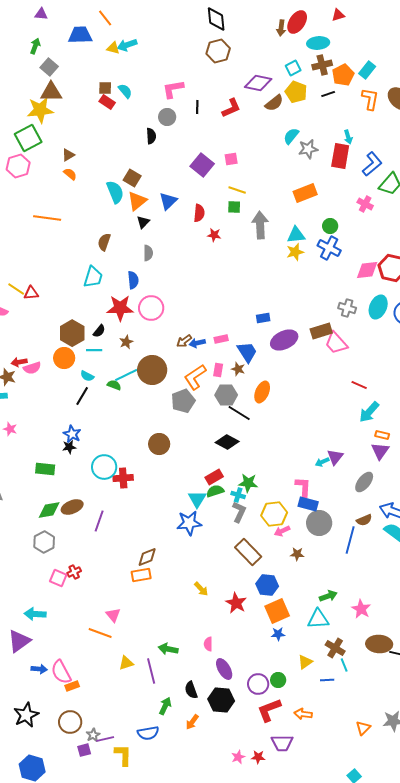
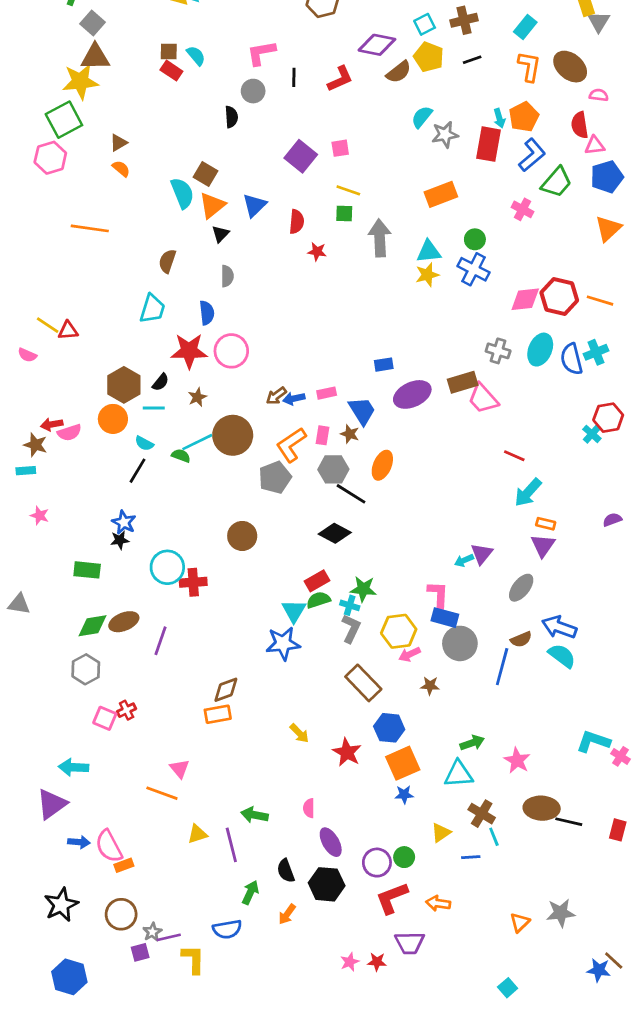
orange pentagon: (343, 75) -> (524, 117), moved

